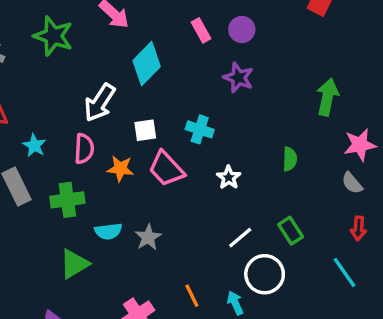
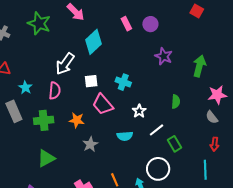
purple star: (238, 78) -> (164, 56), moved
orange star: (120, 169) -> (77, 120), moved
cyan semicircle: (108, 231) -> (125, 136), moved
white line: (240, 238) -> (156, 130), moved
cyan line: (345, 273) -> (205, 170), turned 30

